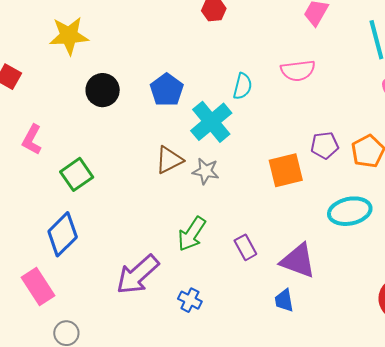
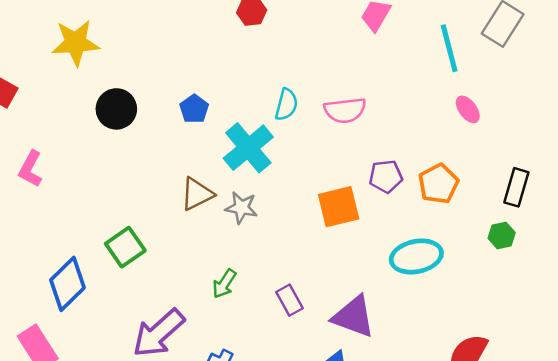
pink semicircle: (298, 71) -> (345, 110), moved
blue pentagon: (167, 90) -> (194, 109), size x0.7
green square: (77, 174) -> (125, 247), moved
green arrow: (192, 234) -> (224, 284), size x0.7

